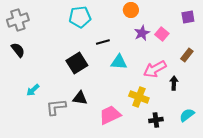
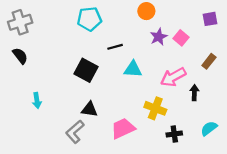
black square: (77, 63) -> (86, 70), turned -30
cyan arrow: (33, 90) -> (37, 100), turned -56
gray L-shape: (56, 107) -> (75, 132), moved, turned -35

